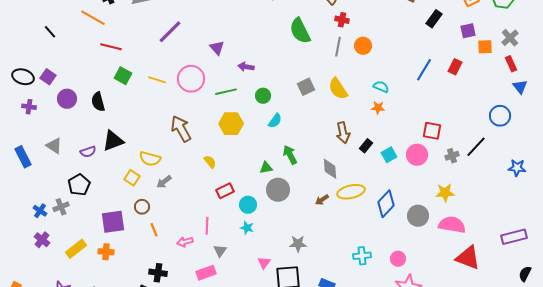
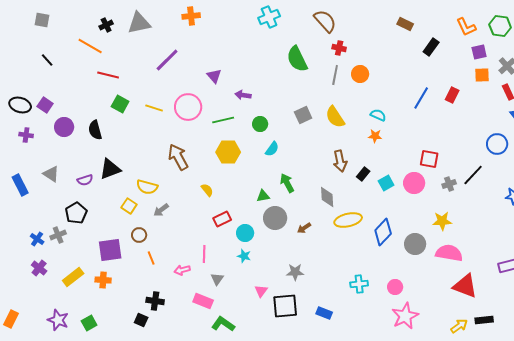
purple square: (468, 31) -> (479, 52), moved
brown arrow: (322, 200) -> (304, 228), moved
pink rectangle: (206, 273) -> (203, 301), turned 42

